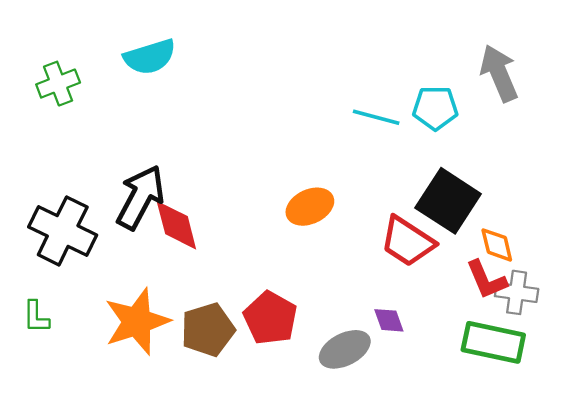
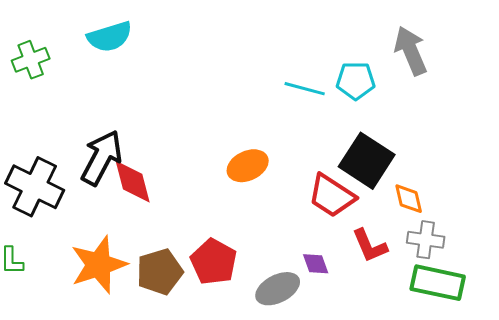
red L-shape: (486, 280) -> (370, 246), moved
green rectangle: (493, 342) -> (438, 283), moved

